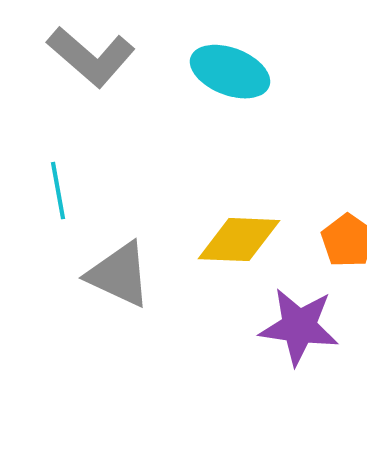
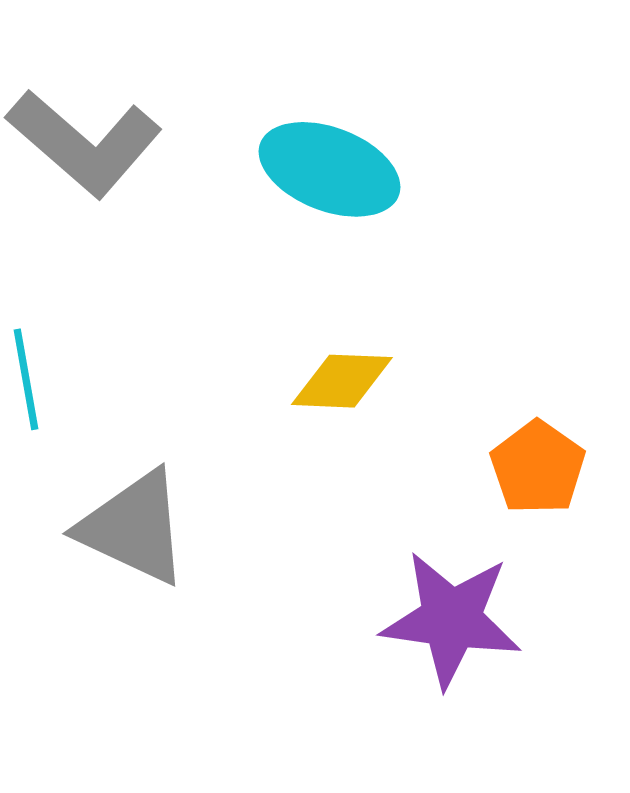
yellow diamond: (239, 240) -> (342, 381), moved, size x0.7

